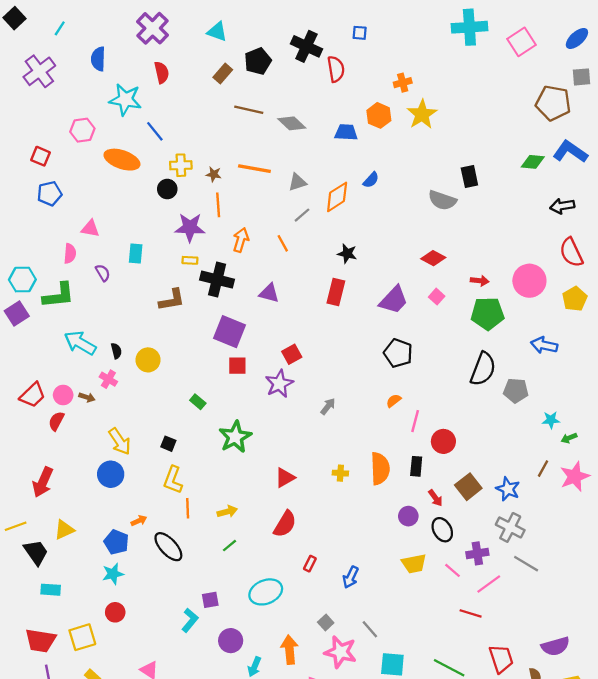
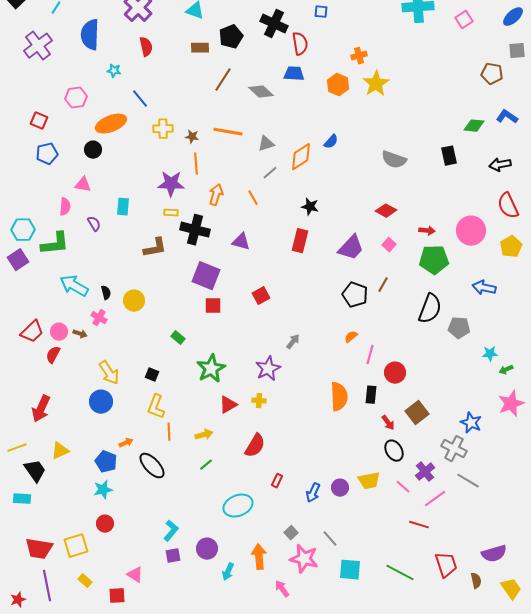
pink square: (522, 42) -> (464, 20), size x0.7
blue semicircle: (98, 59) -> (90, 35), size x1.4
brown rectangle: (223, 74) -> (200, 48), turned 48
cyan star: (125, 100) -> (114, 71), size x0.5
brown pentagon: (553, 103) -> (492, 74), size x0.7
brown line: (249, 110) -> (223, 80), turned -70
blue trapezoid: (346, 132) -> (294, 74), moved
blue L-shape: (570, 152) -> (507, 117), size x0.7
orange ellipse: (122, 160) -> (111, 124), turned -40
black rectangle: (469, 177) -> (449, 156), moved
black circle: (167, 189) -> (93, 150), moved
purple star: (279, 384) -> (268, 369), moved
brown line: (543, 469) -> (383, 285), moved
yellow cross: (340, 473) -> (259, 401), moved
red triangle: (285, 478) -> (228, 405), moved
blue star: (508, 489) -> (471, 423), moved
purple circle: (408, 516) -> (340, 488), moved
purple cross: (477, 553) -> (425, 472), turned -30
cyan rectangle: (51, 590) -> (22, 499), moved
purple square: (210, 600) -> (173, 556), moved

